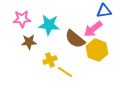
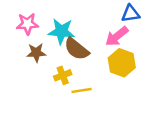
brown semicircle: (75, 39) -> (76, 49), moved
yellow line: (65, 72) -> (82, 90), turned -42

